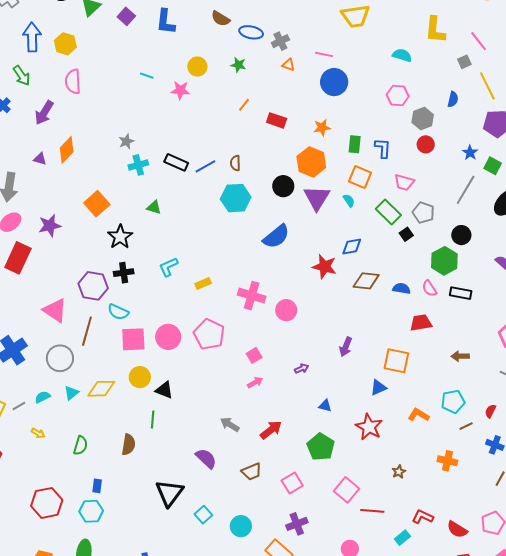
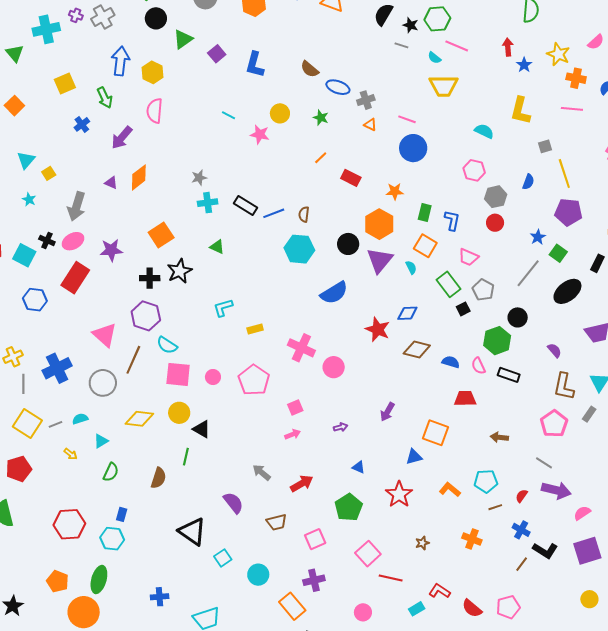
pink line: (479, 41) -> (572, 109), moved, turned -55
black cross: (124, 273) -> (150, 278), moved
pink circle: (168, 337) -> (213, 377), size x0.6
cyan triangle: (71, 393) -> (101, 441), moved
black triangle: (169, 493) -> (192, 532), turned -40

